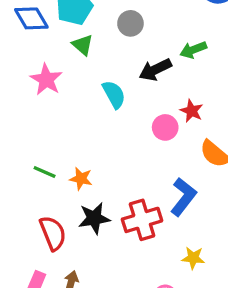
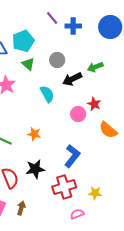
gray circle: (130, 23) -> (57, 60), moved
orange star: (81, 179) -> (34, 134), moved
blue L-shape: (183, 197) -> (72, 156), moved
red cross: (142, 220) -> (64, 187), moved

